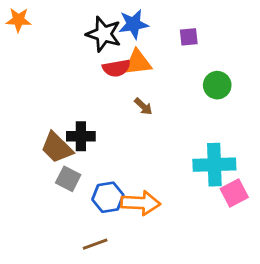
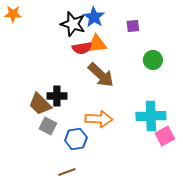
blue star: (133, 24) -> (94, 17), turned -30
brown arrow: (143, 106) -> (101, 75), size x2.0
orange arrow: (141, 203) -> (99, 119), moved

